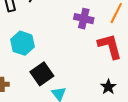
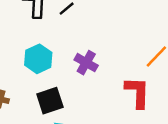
purple cross: (84, 19) -> (86, 63), moved

